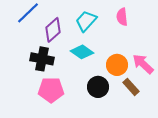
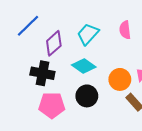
black circle: (98, 87) -> (87, 96), moved

